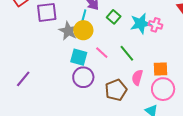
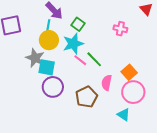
cyan star: (141, 24) -> (73, 44), moved
gray star: (68, 31) -> (35, 58), moved
pink line: (102, 53) -> (80, 60), moved
orange square: (160, 69) -> (129, 72), turned -35

